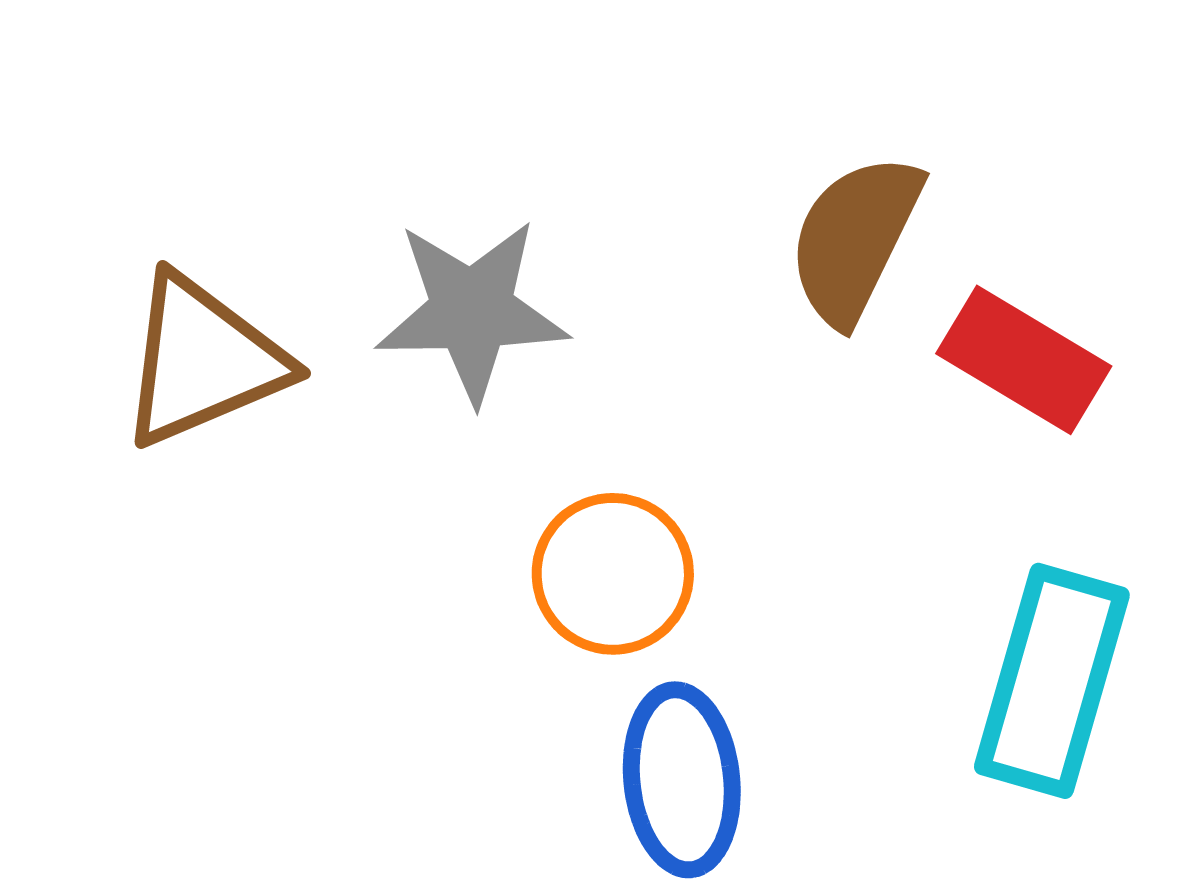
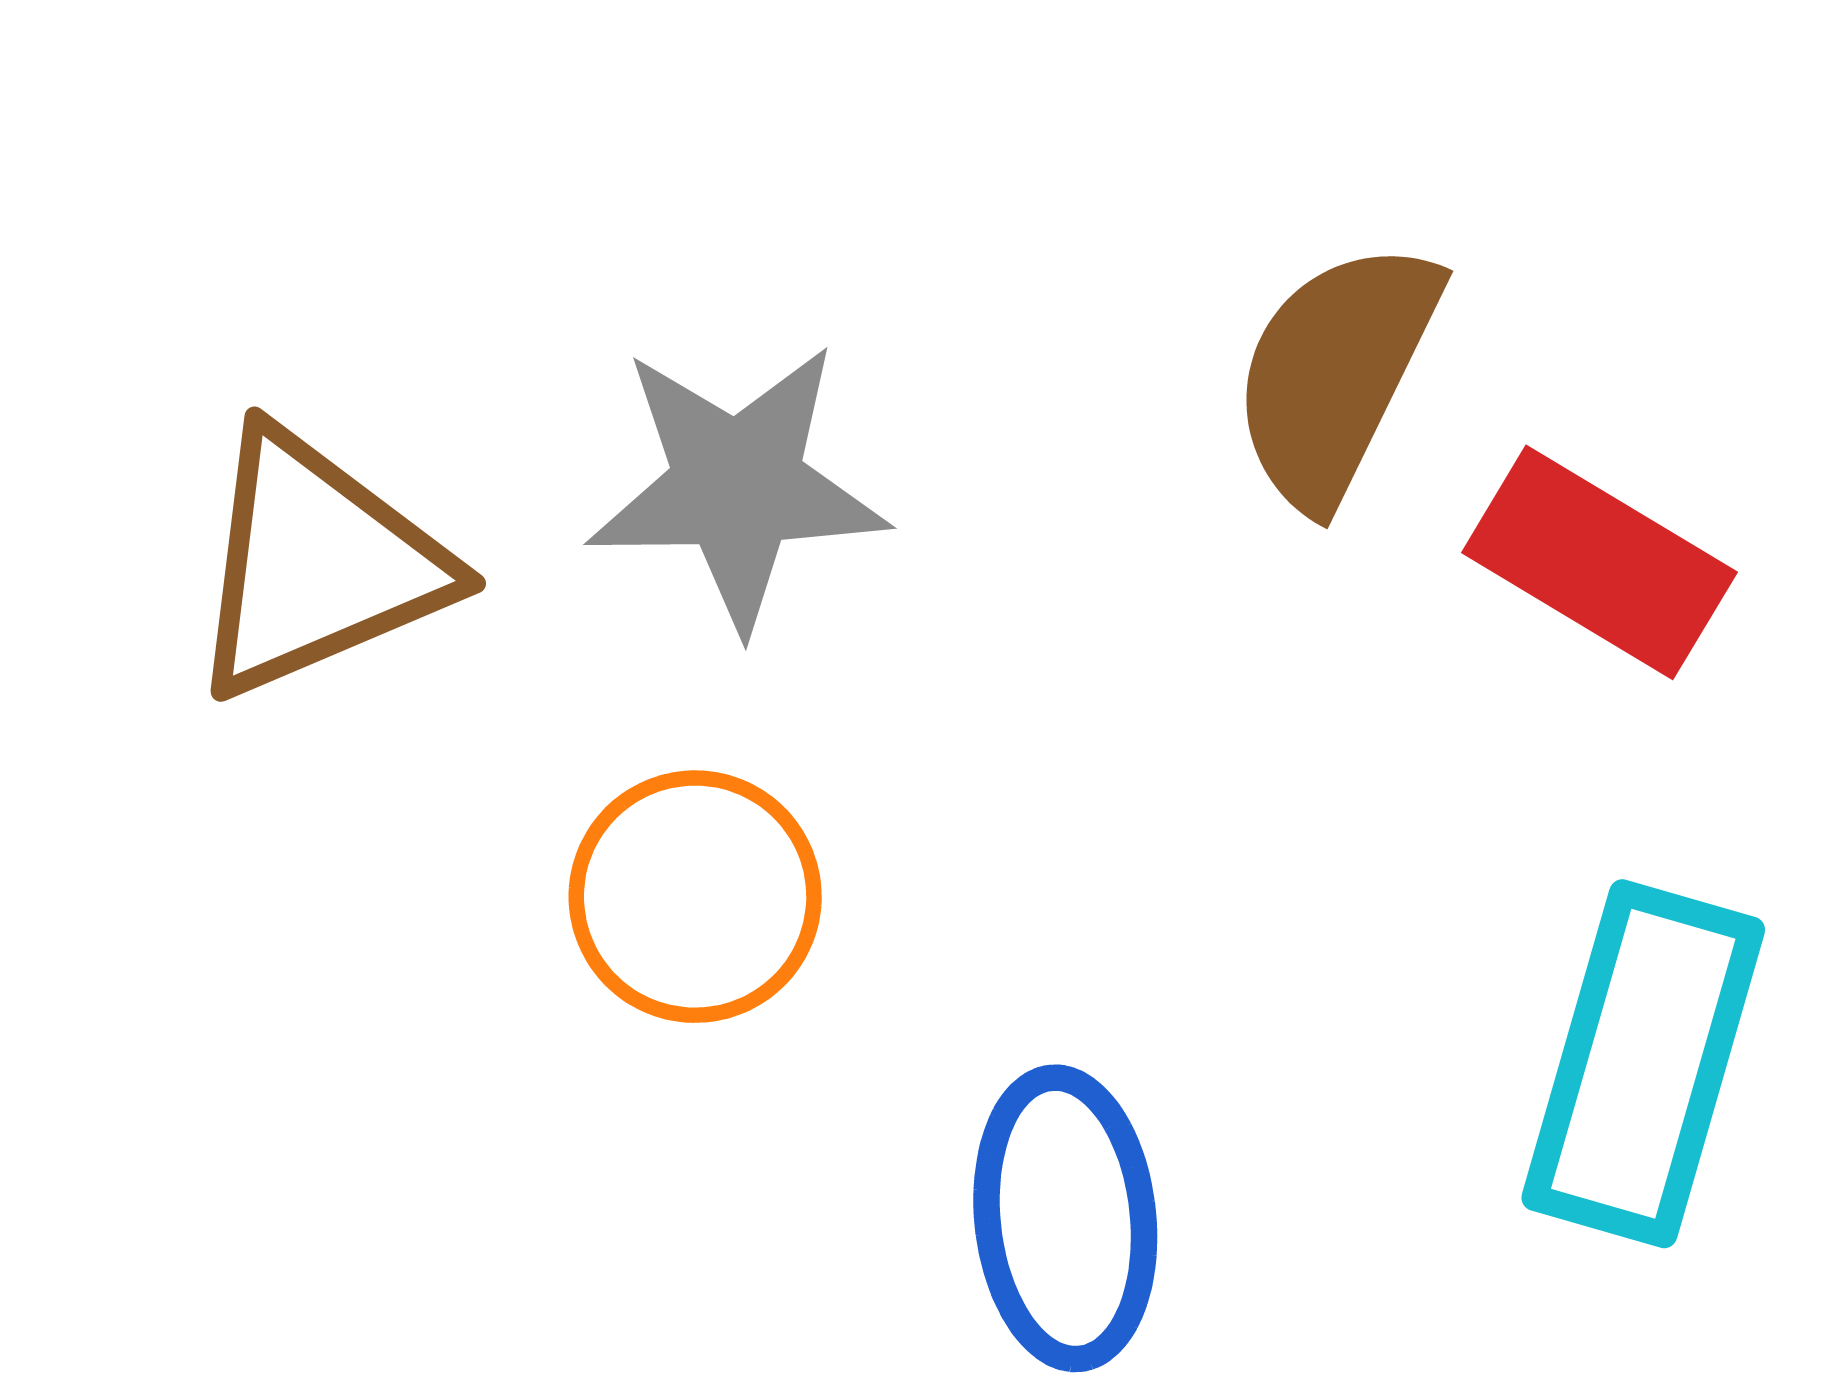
orange circle: (613, 574) -> (695, 897), moved

